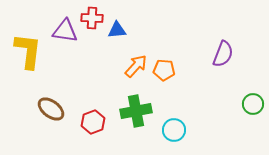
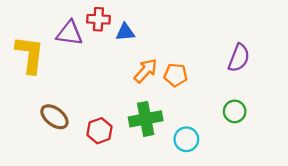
green circle: (253, 104) -> (235, 111), moved

